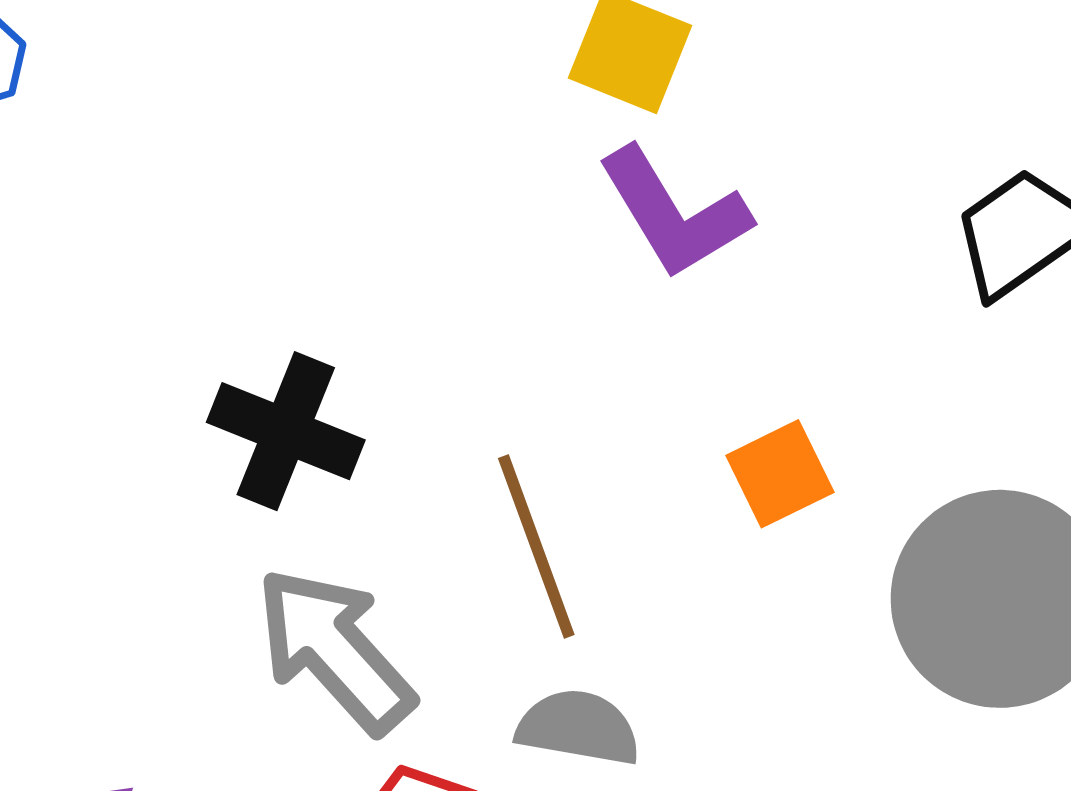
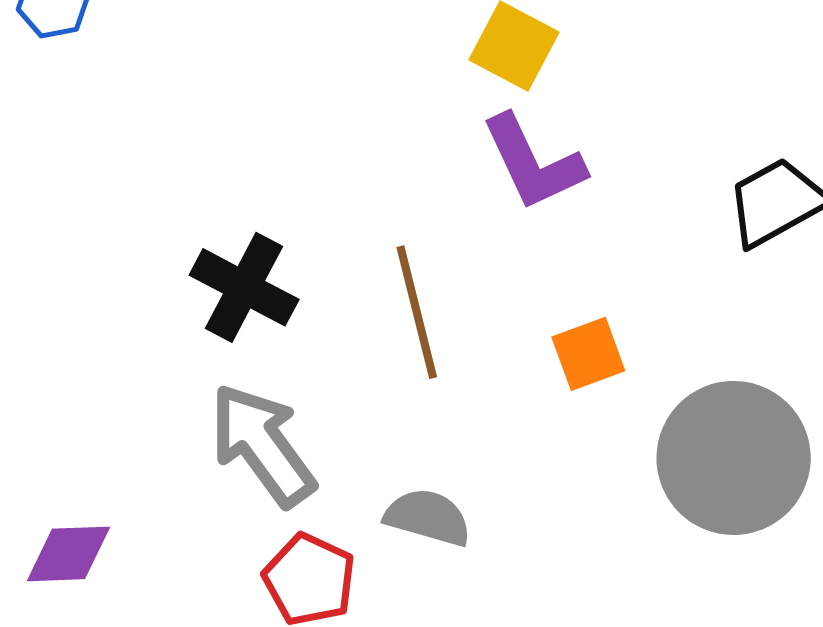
brown line: (536, 546) -> (417, 312), moved

